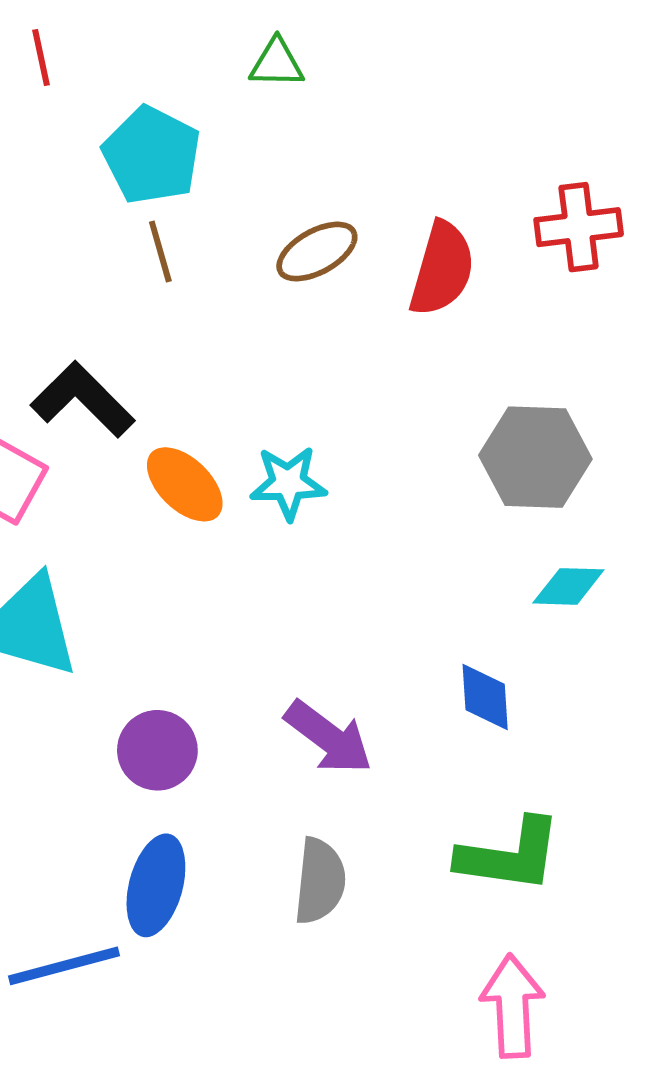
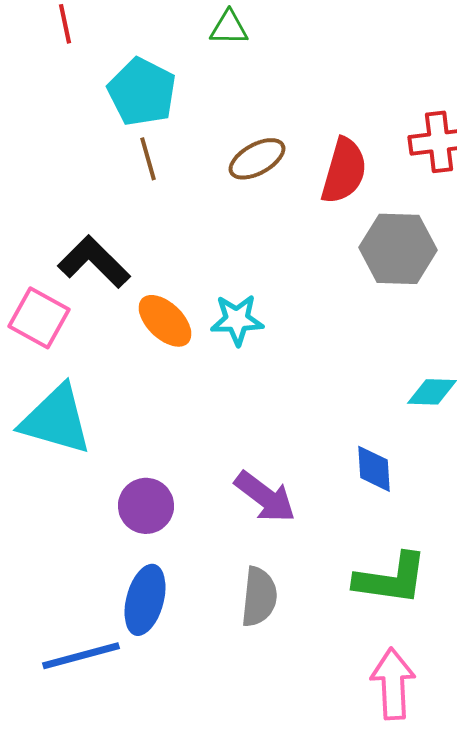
gray hexagon: (535, 457) -> (398, 249), moved

